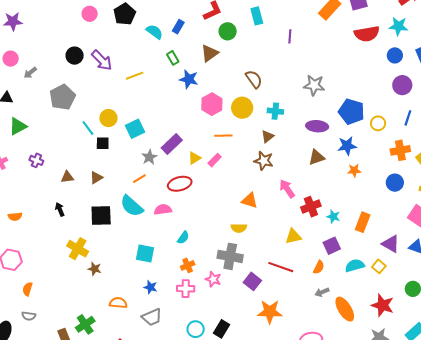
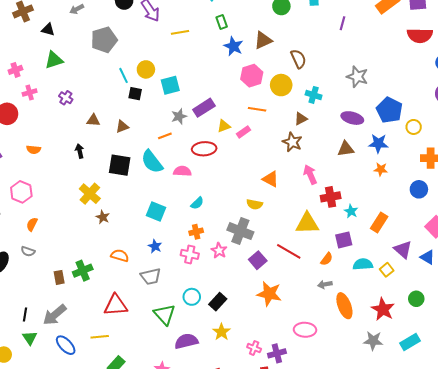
brown triangle: (210, 53) -> (263, 40), moved
yellow triangle: (293, 236) -> (307, 223), size x1.4

